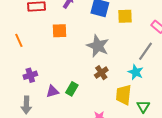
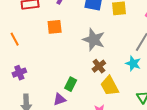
purple cross: (30, 75) -> (19, 73), moved
purple triangle: (52, 91) -> (60, 99), moved
yellow trapezoid: (124, 95) -> (110, 86), moved, turned -30

